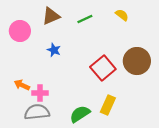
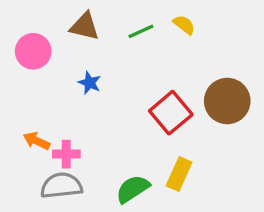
yellow semicircle: (122, 15) -> (184, 25), moved
brown triangle: (51, 16) -> (85, 26), turned 36

